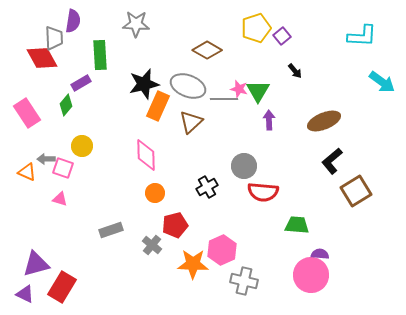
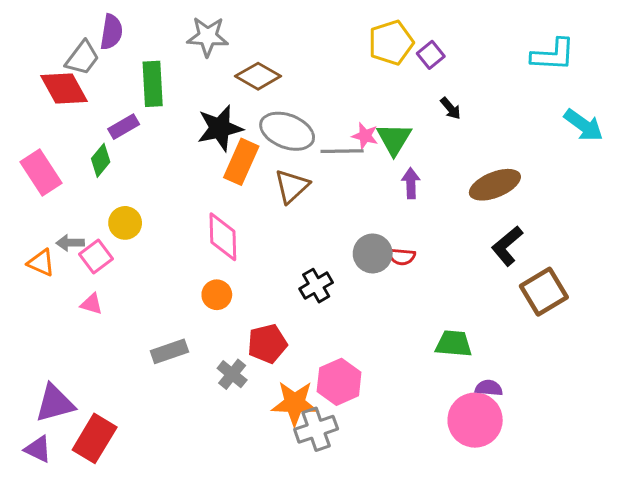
gray trapezoid: (54, 38) -> (82, 58), turned 40
brown diamond: (207, 50) -> (258, 76), moved
pink square: (63, 168) -> (96, 257), turned 35
red semicircle: (263, 192) -> (402, 257), moved, size x0.6
orange circle: (155, 193) -> (217, 295), moved
gray cross: (244, 281) -> (316, 429), moved, turned -32

